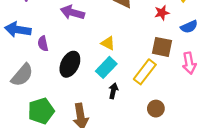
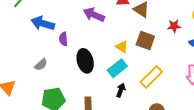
brown square: (162, 47) -> (145, 41), moved
black ellipse: (70, 64) -> (85, 61), turned -50
gray semicircle: (22, 75) -> (41, 65), size x0.6

